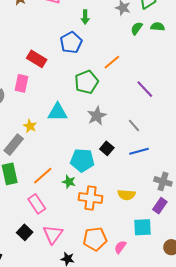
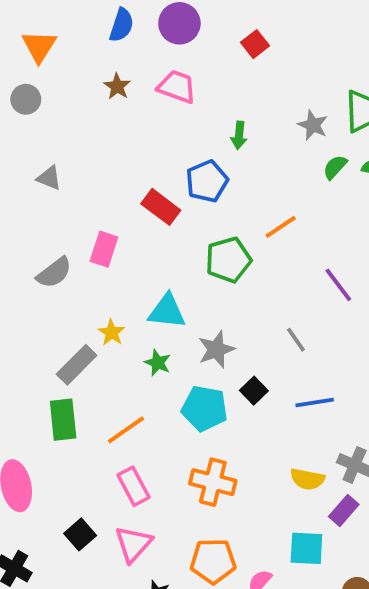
red rectangle: (37, 59) -> (161, 207), moved
gray star: (97, 116) -> (216, 349), moved
gray line: (134, 125) -> (296, 340), moved
green star: (69, 182) -> (158, 363), moved
yellow semicircle: (126, 195) -> (307, 479), moved
pink rectangle: (37, 204) -> (134, 486), moved

